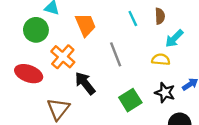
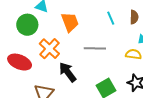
gray line: (116, 54) -> (95, 48), turned -70

